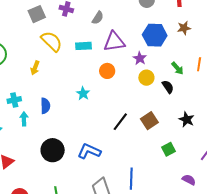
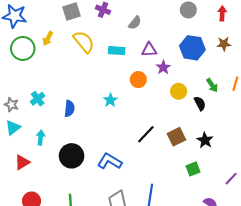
purple triangle: (114, 42) -> (149, 50), size x0.7
purple star: (140, 58) -> (163, 67), moved
yellow arrow: (35, 68) -> (48, 38), moved
cyan cross: (14, 100) -> (38, 99), turned -32
cyan arrow: (24, 119) -> (41, 138), moved
black star: (187, 119) -> (205, 140), moved

